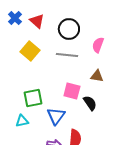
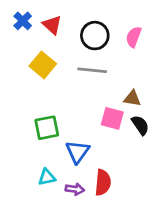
pink semicircle: (98, 45) -> (134, 37), moved
pink square: (72, 91) -> (112, 118), moved
black semicircle: (90, 103) -> (140, 125), moved
cyan triangle: (22, 121) -> (47, 177), moved

